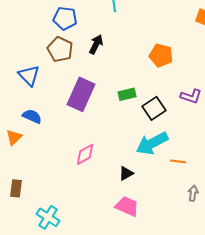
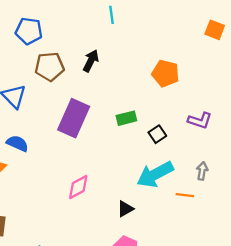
blue pentagon: (65, 18) -> (29, 31), moved
brown pentagon: (60, 49) -> (50, 67), turned -30
black square: (154, 108) -> (157, 134), size x0.7
gray arrow: (193, 193) -> (202, 171), moved

